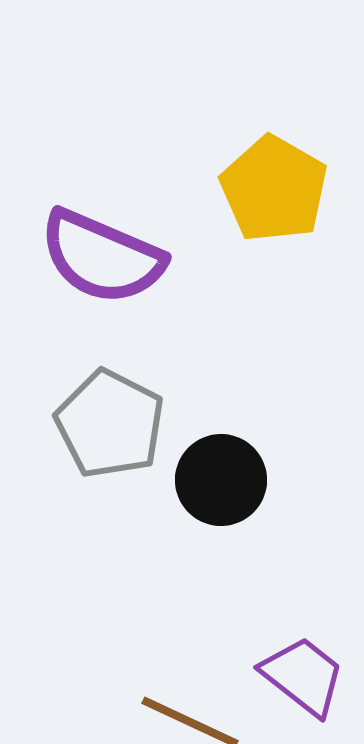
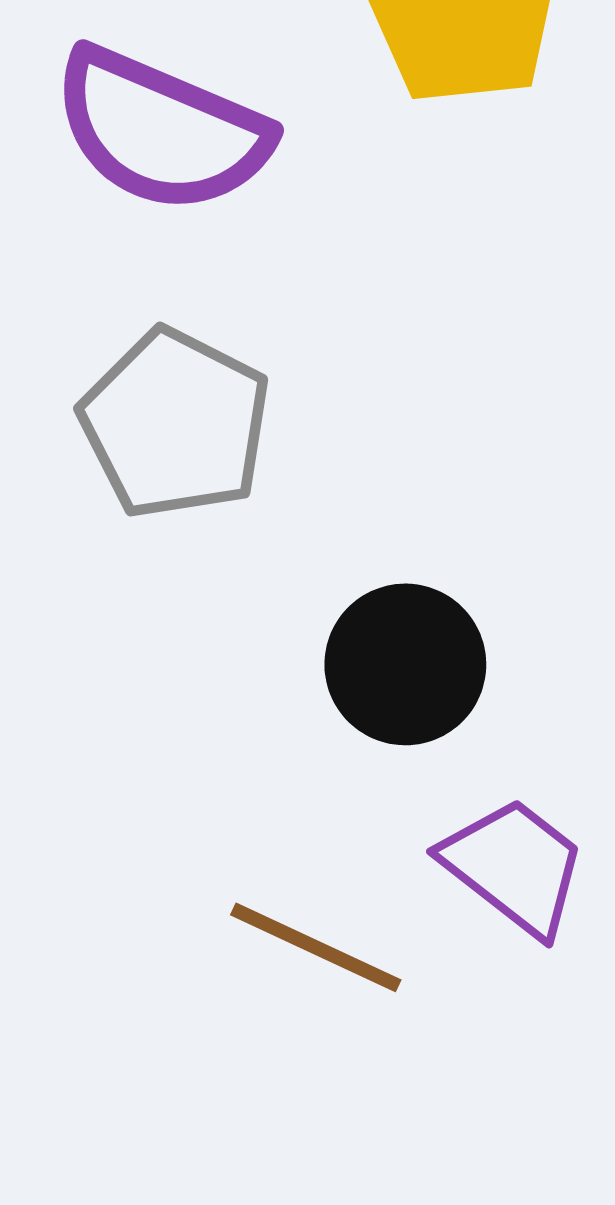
black circle: (221, 480) -> (405, 664), moved

